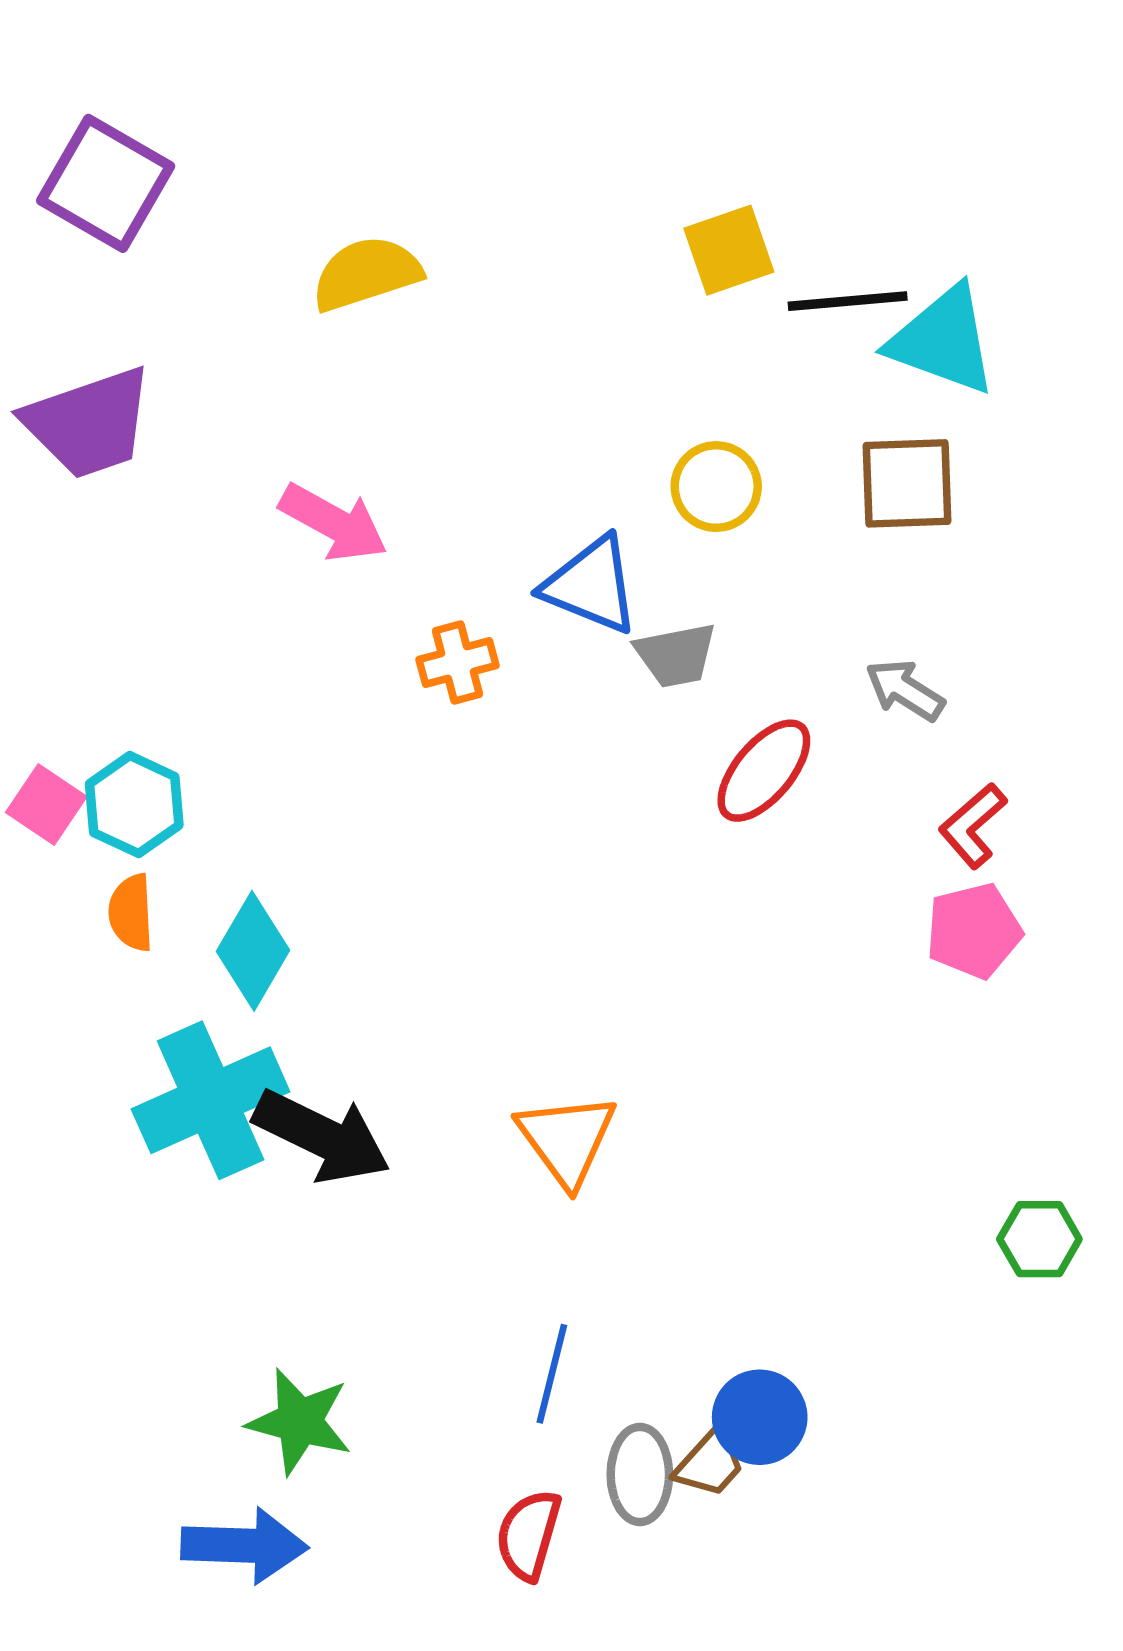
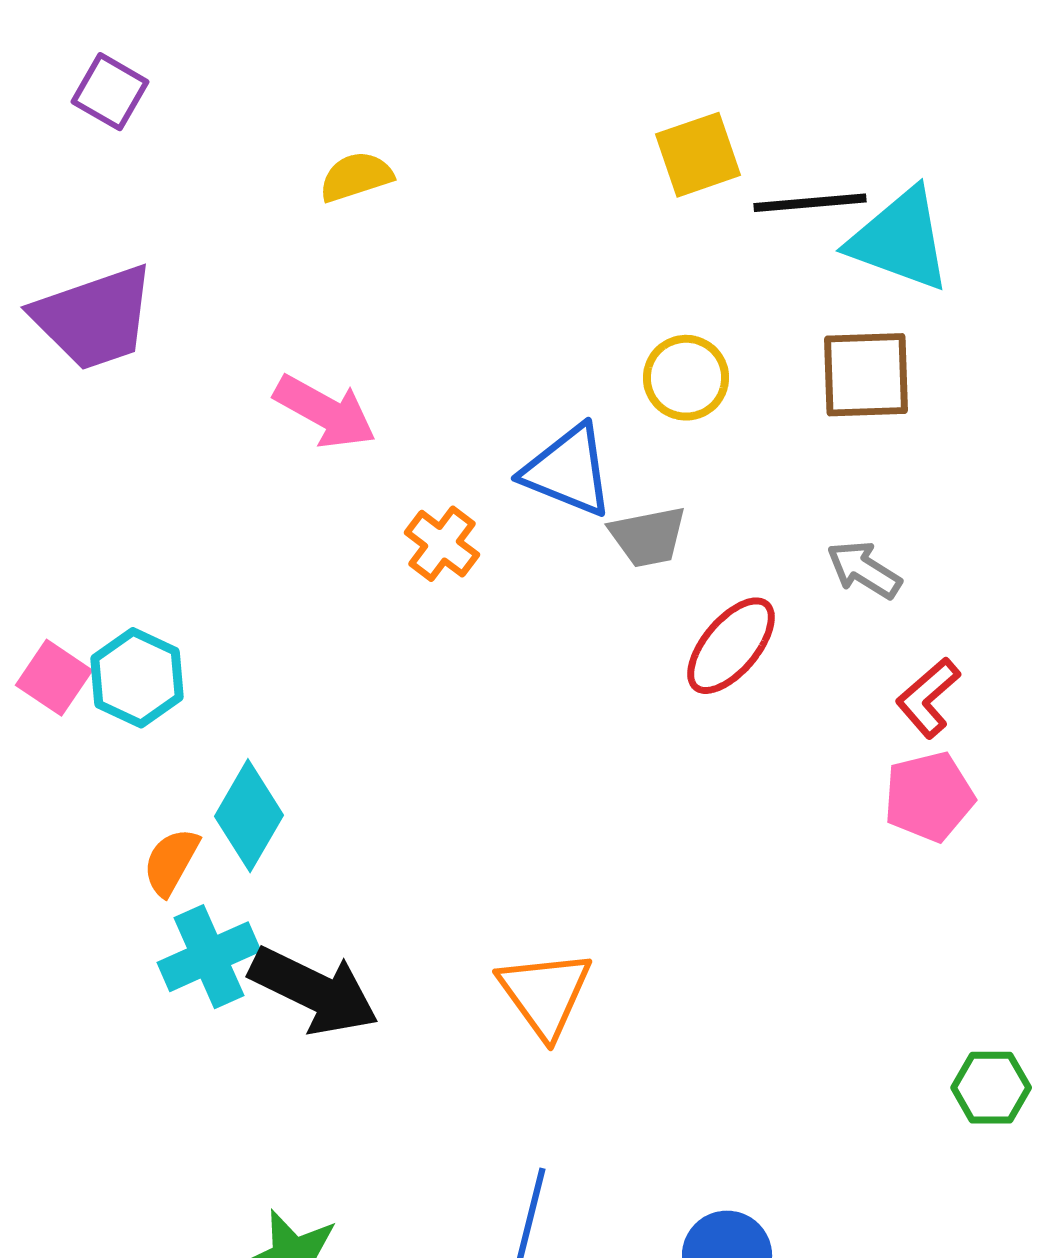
purple square: (106, 183) -> (110, 92), size x0.6
yellow semicircle: (366, 273) -> (356, 177), size x0.7
orange cross: (458, 663) -> (442, 544), turned -38
orange semicircle: (131, 913) -> (171, 862), moved, turned 32
cyan cross: (211, 1100) -> (209, 957), size x0.7

